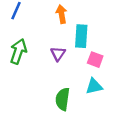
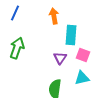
purple triangle: (58, 54) -> (60, 58), moved

